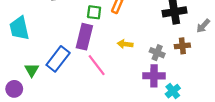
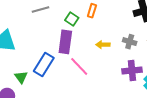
green square: (94, 12) -> (72, 19), turned 32
gray cross: (157, 53) -> (130, 42), moved

